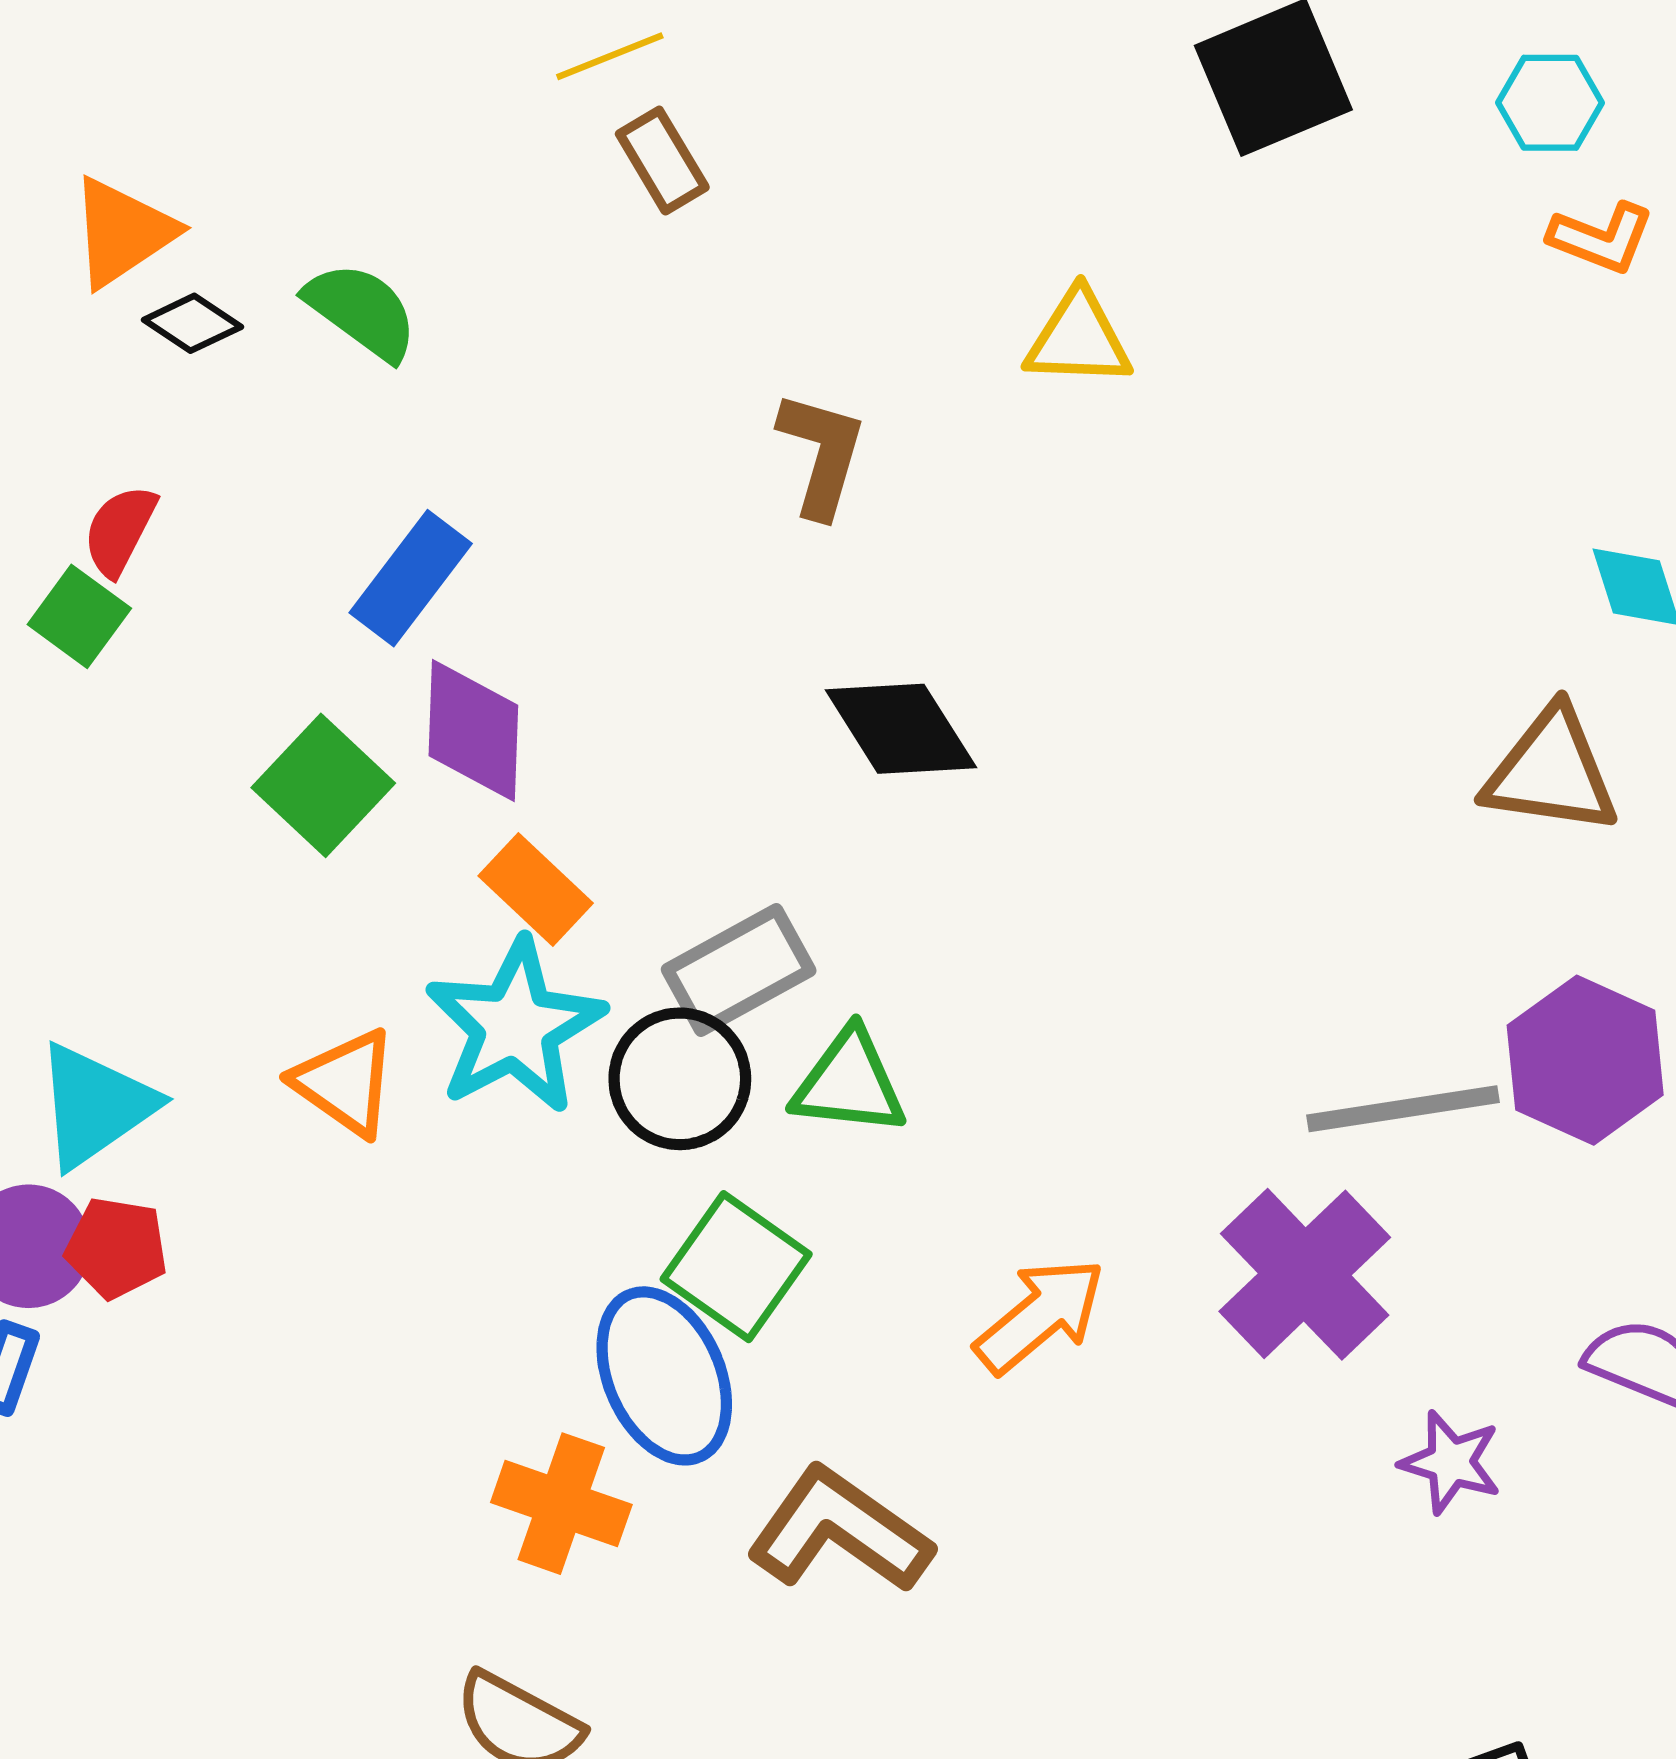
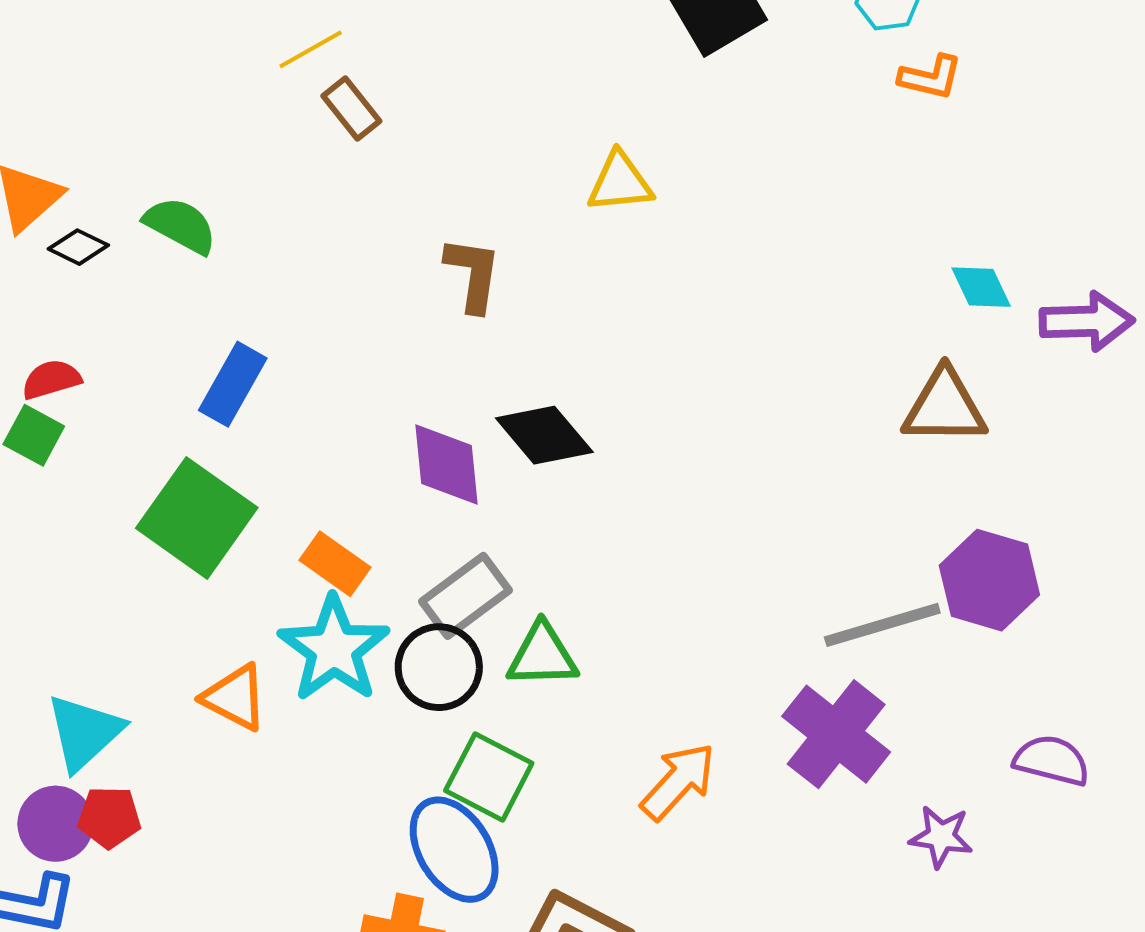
red semicircle: (120, 530) -> (51, 379), turned 54
purple diamond: (473, 731) -> (447, 465), moved
green square: (323, 785) -> (197, 518), size x1.4

